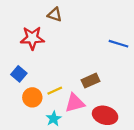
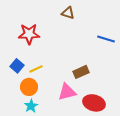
brown triangle: (55, 15) -> (68, 13), moved
yellow line: (55, 91) -> (36, 69), moved
cyan star: (54, 119) -> (31, 106), moved

